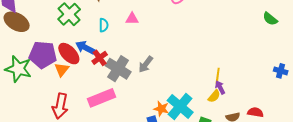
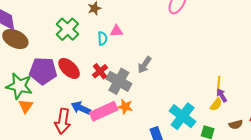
pink triangle: (132, 19) -> (116, 31), moved
blue arrow: (85, 48) -> (81, 108), moved
gray arrow: (146, 64) -> (144, 65), moved
orange triangle: (62, 70) -> (26, 106), moved
orange star: (161, 109) -> (125, 107), moved

